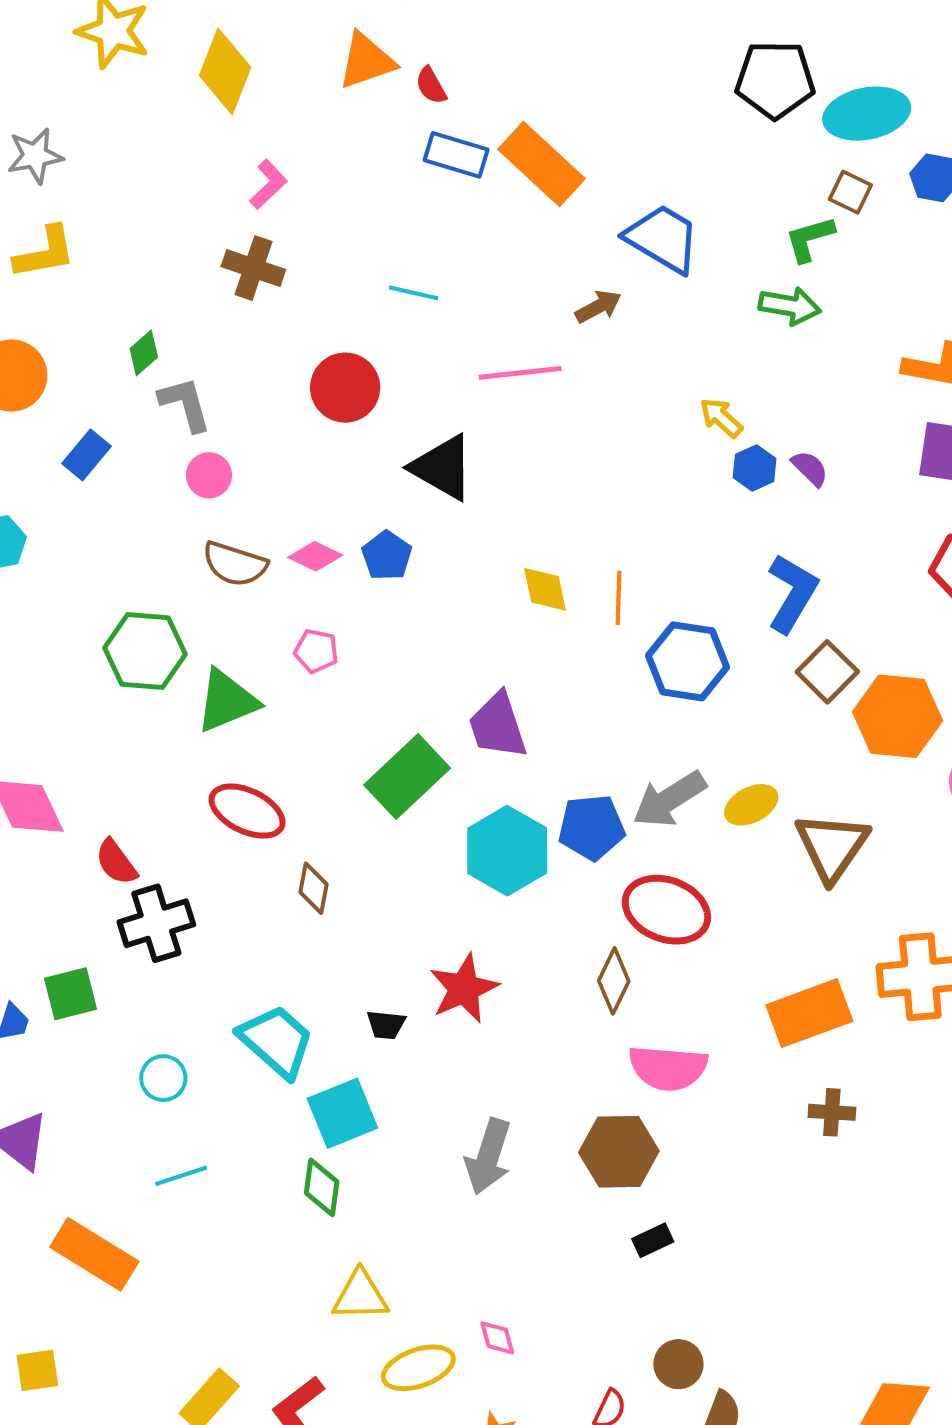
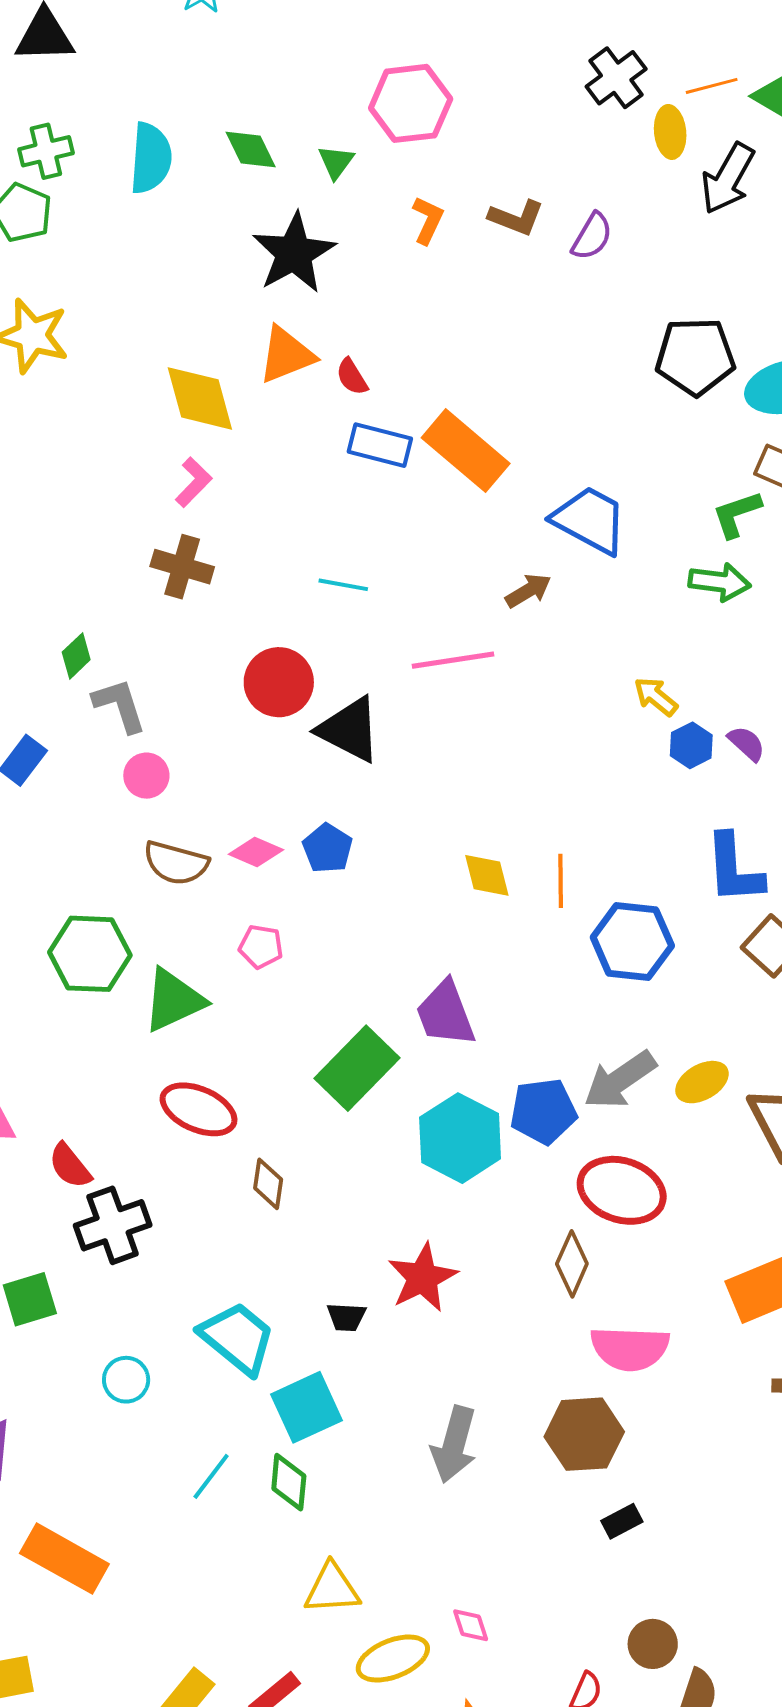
yellow diamond: (225, 71) -> (200, 398), moved, turned -34
black triangle: (442, 467) -> (349, 730), moved
blue L-shape: (792, 593) -> (734, 869), turned 148
cyan line: (181, 1176) -> (211, 1476), moved, turned -32

